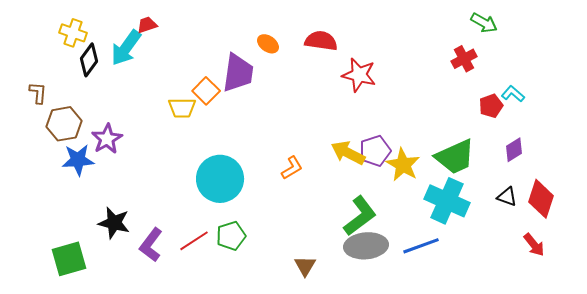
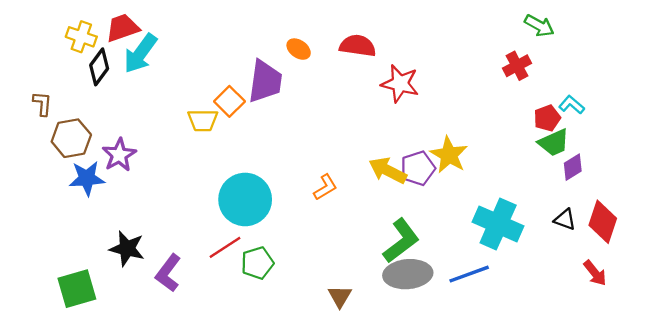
red trapezoid: (147, 25) -> (123, 28), moved, size x1.5
green trapezoid: (455, 157) -> (554, 143), moved, size x0.7
yellow star: (403, 165) -> (449, 155), moved
red line: (194, 241) -> (225, 247), moved

